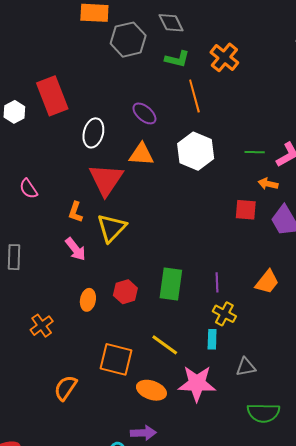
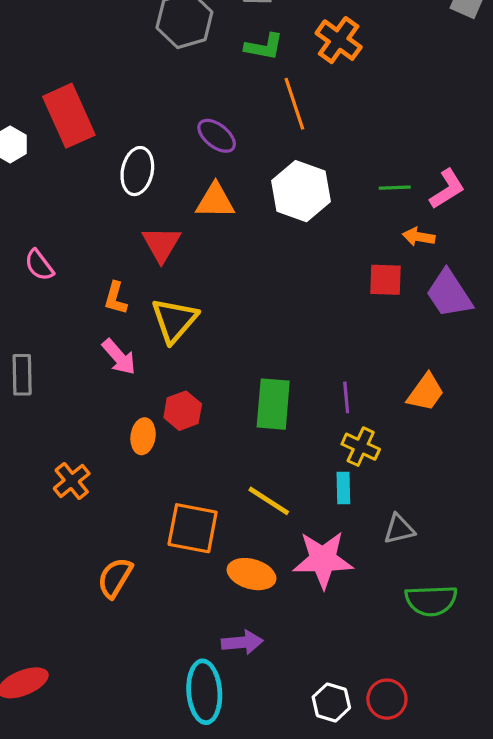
red triangle: (106, 180) -> (161, 244), size x0.7
red hexagon: (125, 292) -> (183, 411), moved

